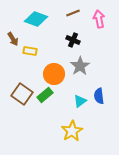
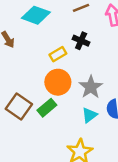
yellow rectangle: (30, 51) -> (58, 54), moved, turned -40
gray star: (80, 66) -> (91, 87), moved

